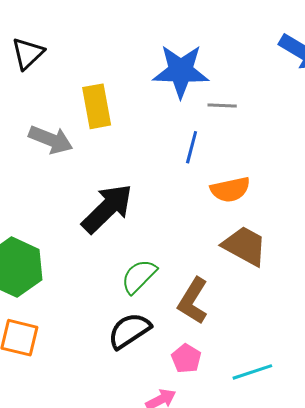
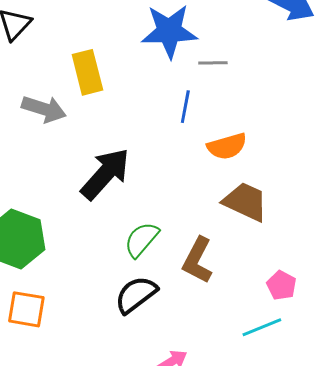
pink pentagon: (186, 358) -> (281, 285), moved

